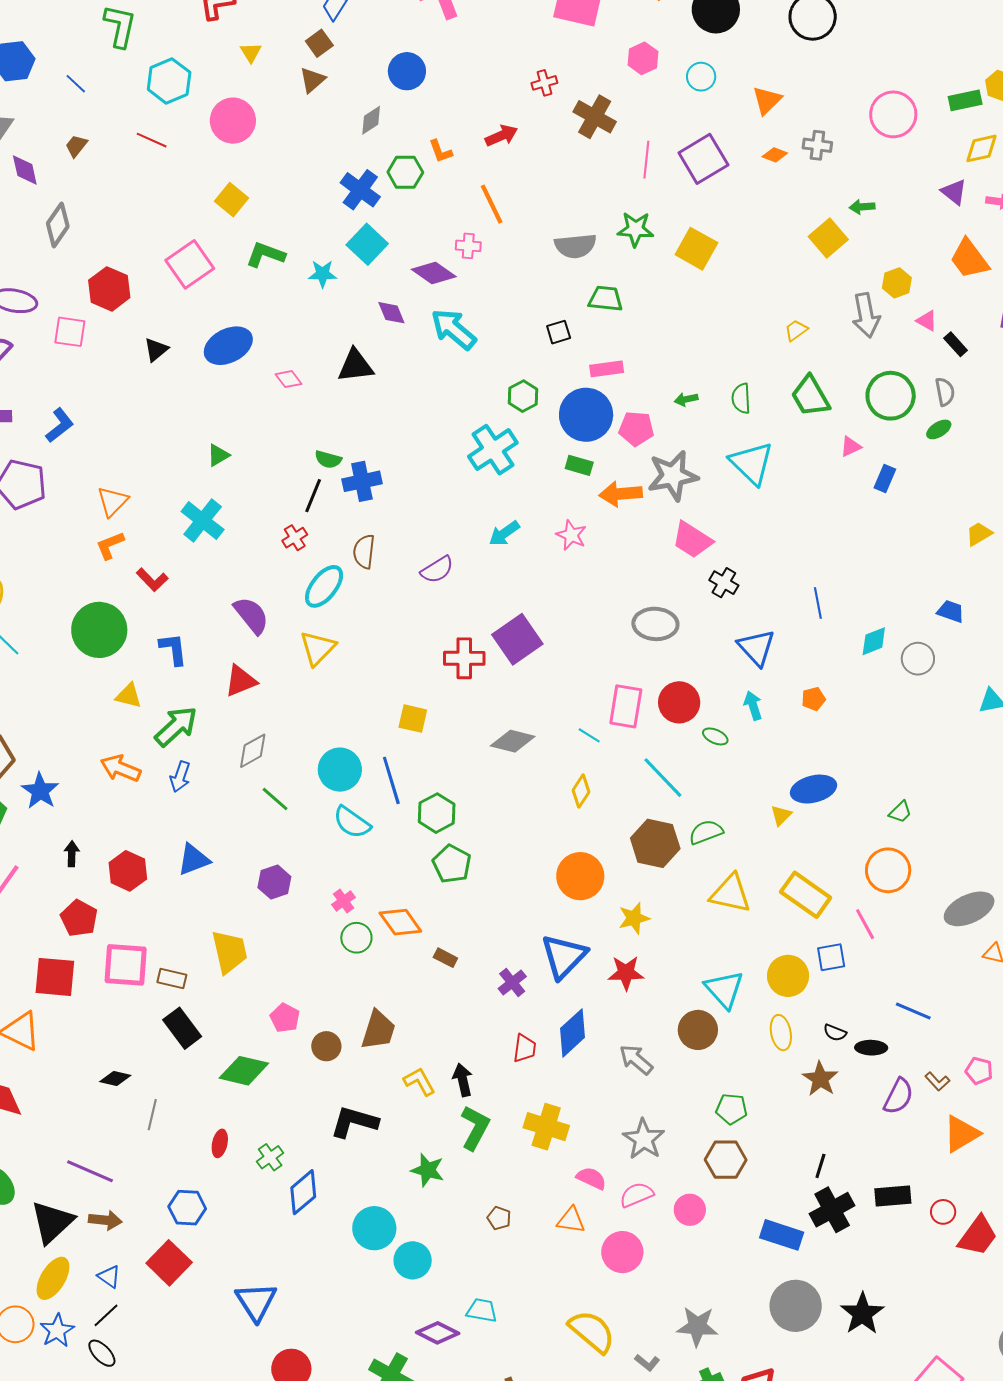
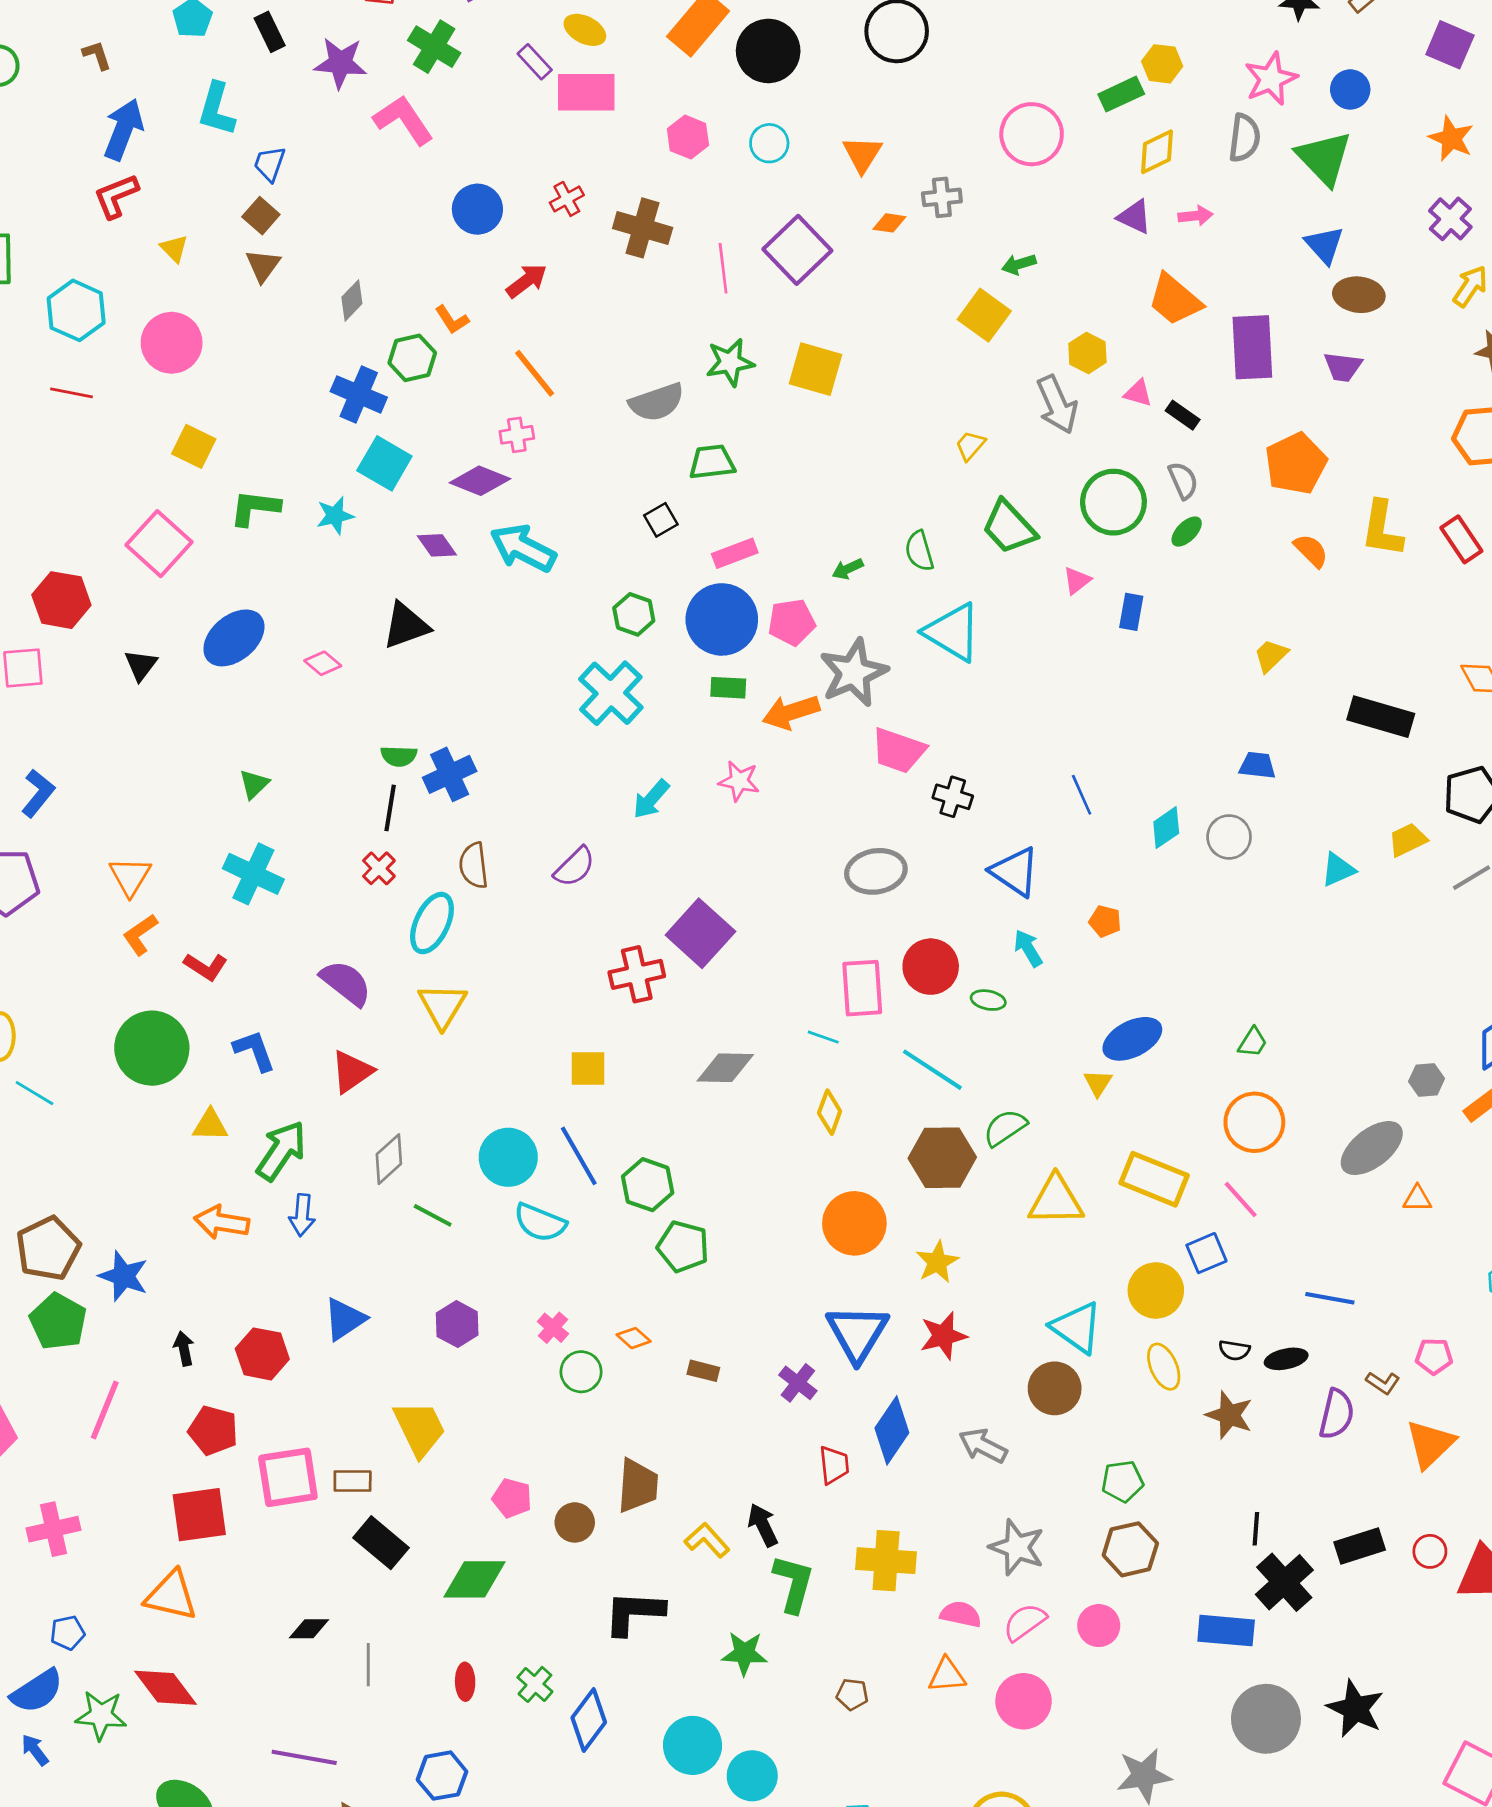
blue circle: (407, 71) -> (477, 209), moved
orange pentagon: (814, 699) -> (1105, 921), turned -30
orange diamond: (400, 922) -> (634, 1338), size x0.6

